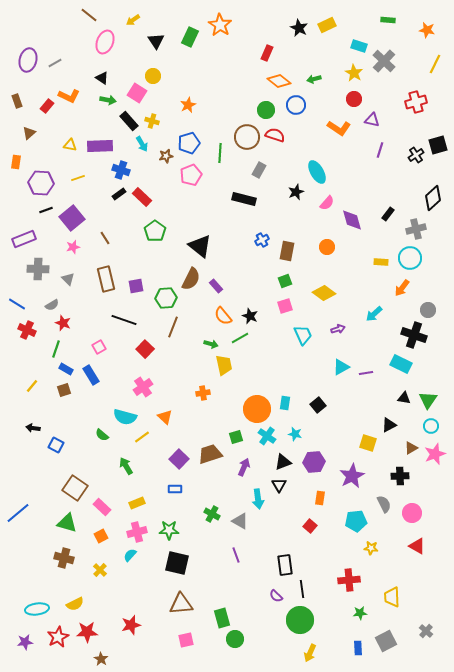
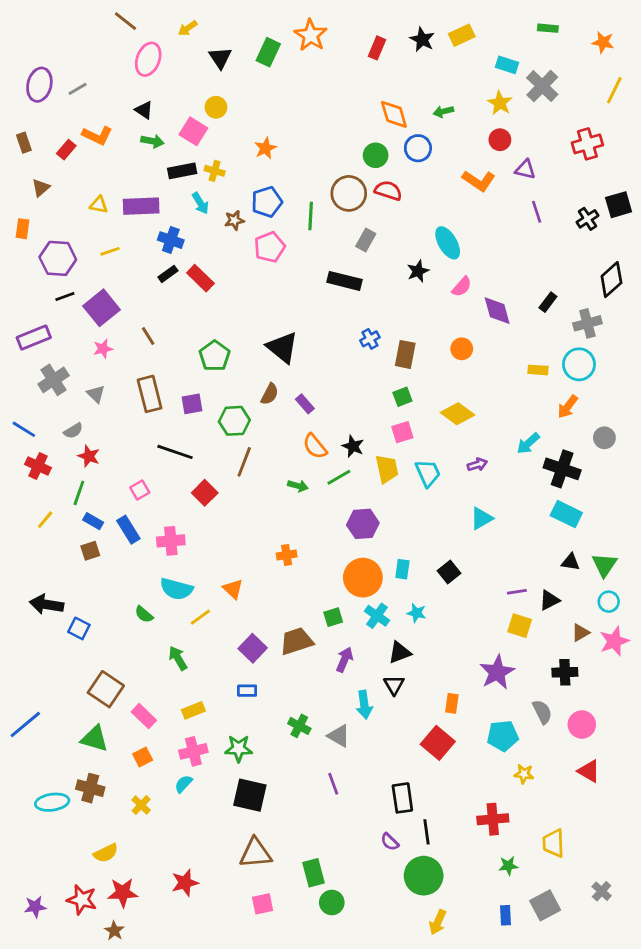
red rectangle: (267, 53) -> (377, 48), moved
orange diamond: (279, 81) -> (394, 114), turned 35
black rectangle: (129, 121) -> (182, 171), turned -60
purple line: (380, 150) -> (537, 212), turned -35
green pentagon: (155, 231) -> (215, 356), moved
gray cross: (38, 269) -> (54, 380), turned -35
brown semicircle: (191, 279) -> (270, 394), size x0.7
black cross: (414, 335) -> (562, 469), moved
yellow trapezoid: (224, 365) -> (387, 469), moved
purple line: (366, 373) -> (517, 592), moved
yellow line: (32, 386) -> (45, 520), moved
pink cross: (143, 387) -> (171, 541), moved, turned 30
black arrow: (33, 428) -> (46, 604), size x1.6
purple hexagon: (314, 462) -> (363, 524), moved
red square: (310, 526) -> (438, 743), size x1.6
cyan ellipse: (37, 609) -> (52, 802), moved
red star: (58, 637) -> (82, 900), turned -30
brown star: (101, 659) -> (114, 931), moved

